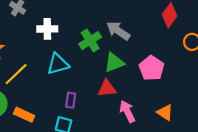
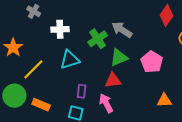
pink arrow: (127, 111) -> (106, 103), moved
orange triangle: (165, 112) -> (164, 100), turned -35

